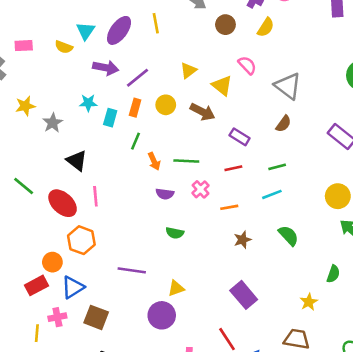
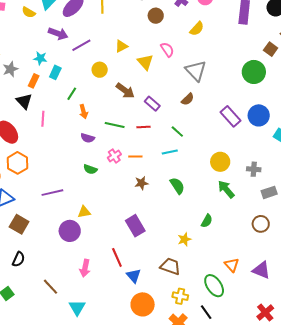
yellow semicircle: (266, 27) -> (197, 29), moved
orange rectangle: (135, 108) -> (34, 81), moved
brown arrow: (202, 112) -> (125, 91), moved
green line: (186, 161) -> (115, 125), moved
green line: (277, 167) -> (177, 132), turned 48
pink cross: (201, 189) -> (114, 156), moved
pink line: (95, 196) -> (43, 119), moved
purple line: (132, 270) -> (52, 193), turned -30

